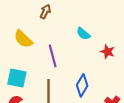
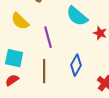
cyan semicircle: (83, 34) -> (77, 16), size x1.6

